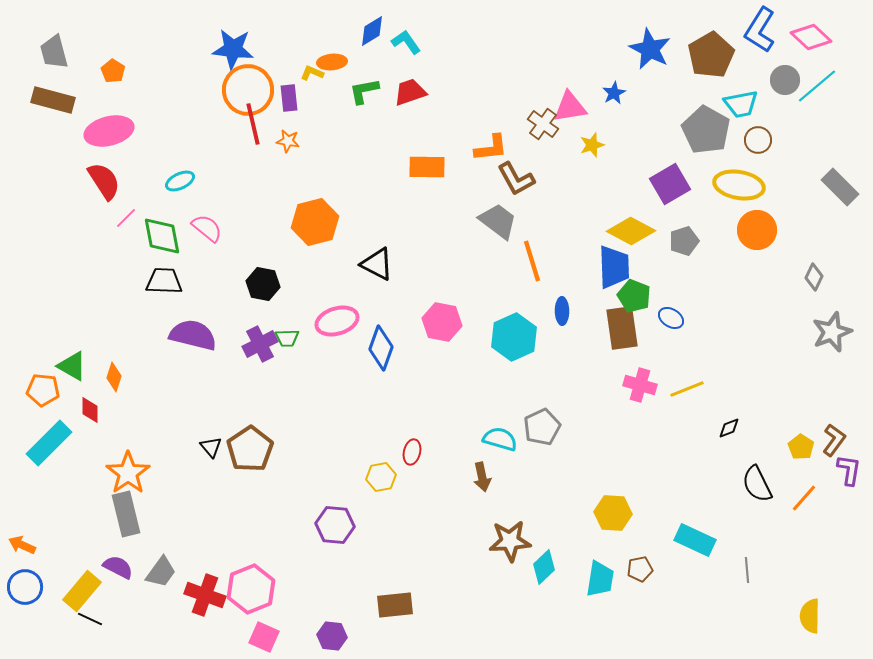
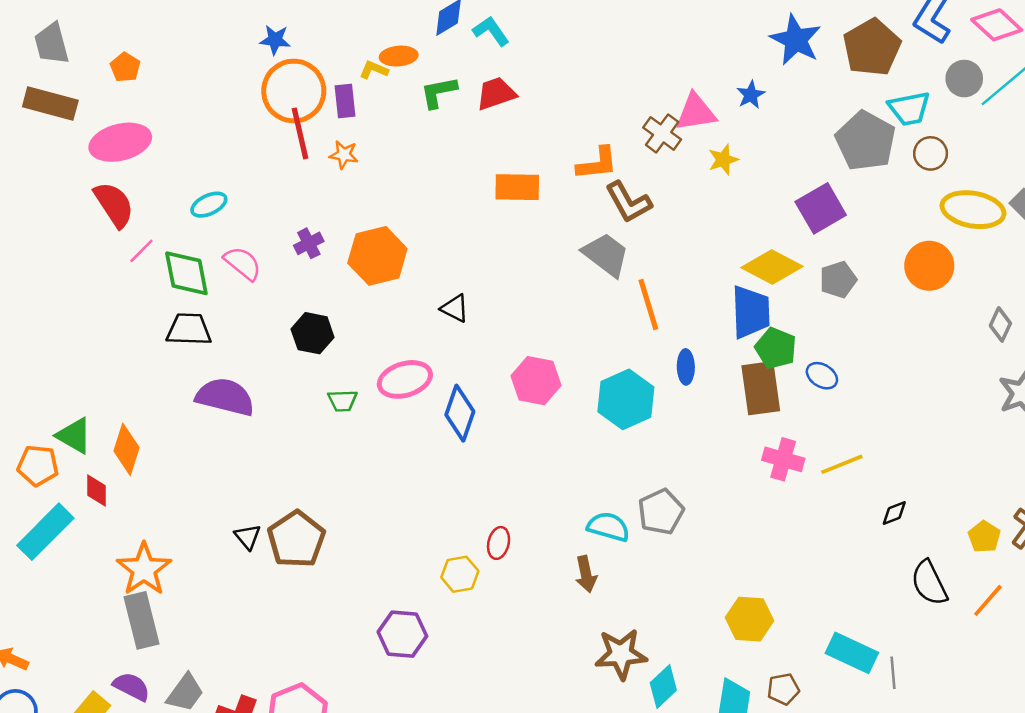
blue star: (233, 49) -> (275, 40), size x0.6
yellow ellipse: (739, 185) -> (973, 210), moved
black triangle: (377, 264) -> (455, 308), size x0.7
purple cross: (260, 344) -> (309, 243), moved, size x0.7
orange diamond: (114, 377) -> (126, 449), size x1.4
gray line: (747, 570) -> (893, 673), moved

